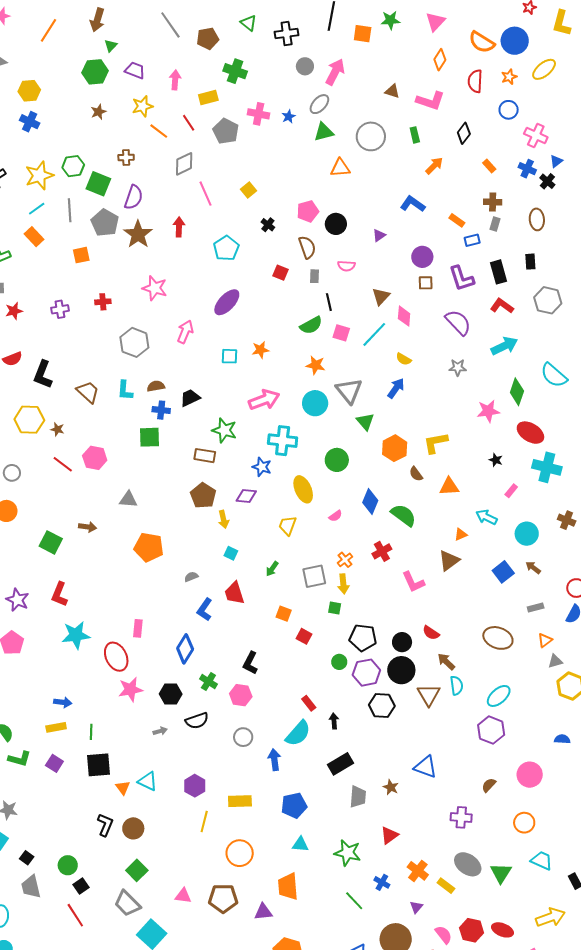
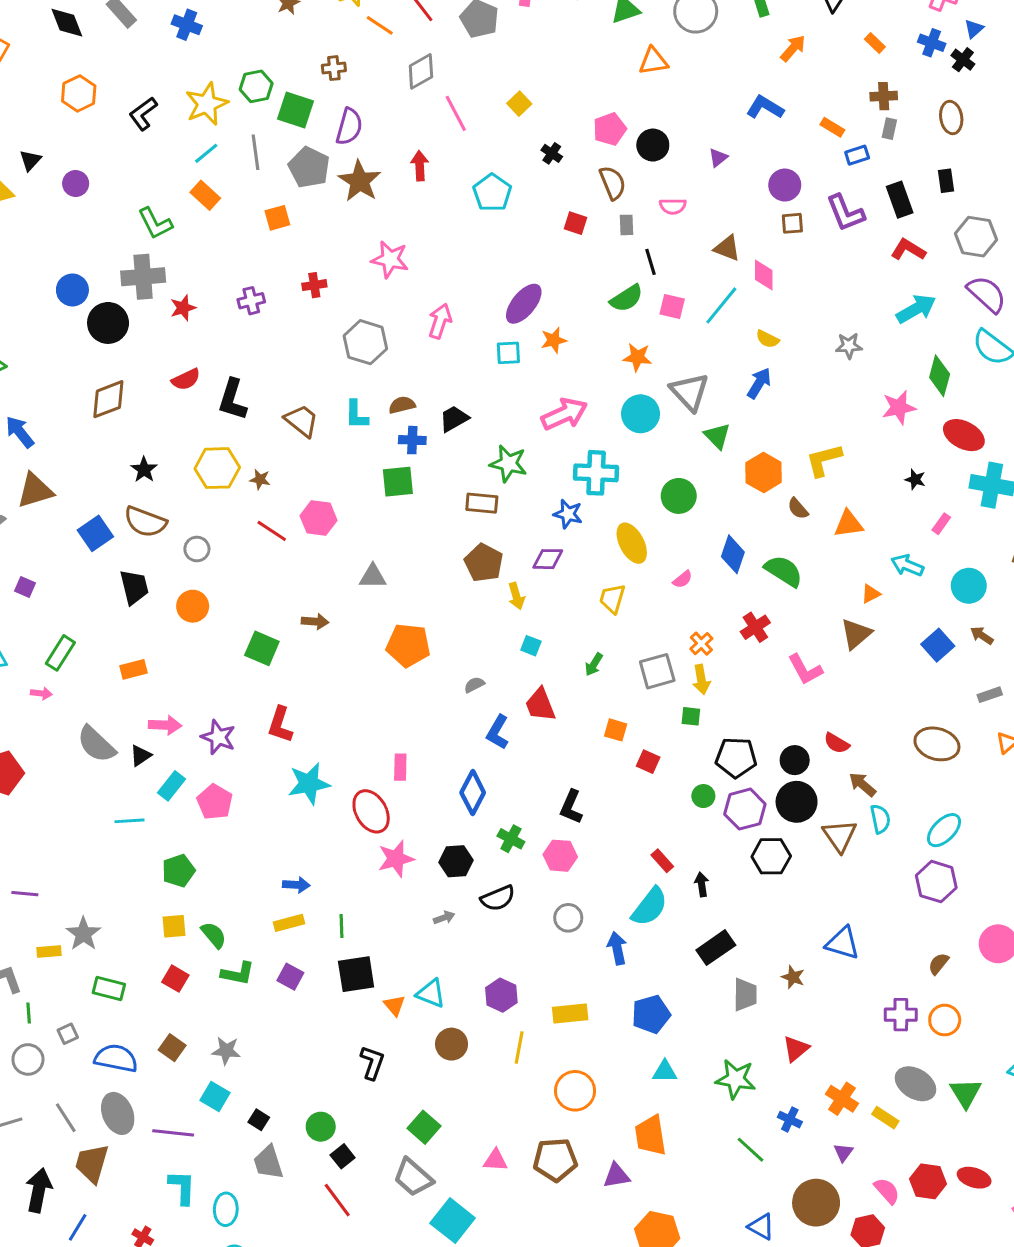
brown triangle: (381, 296) -> (727, 248), turned -48
purple ellipse: (227, 302) -> (524, 304), moved
purple semicircle: (458, 322) -> (987, 294), moved
orange circle: (524, 823) -> (945, 1020), moved
brown circle: (133, 828) -> (452, 1044), moved

